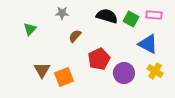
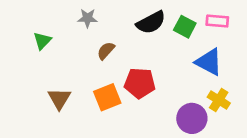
black semicircle: (107, 16) -> (151, 22), turned 135
red pentagon: (99, 59) -> (140, 83), turned 30
purple circle: (124, 73) -> (192, 118), moved
orange square: (64, 77) -> (107, 97), moved

